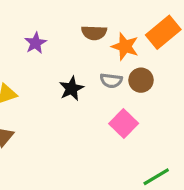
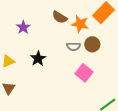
brown semicircle: (94, 33) -> (60, 17), turned 35
black star: (71, 88) -> (38, 58), moved

